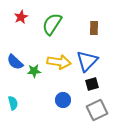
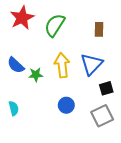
red star: (21, 17) -> (22, 18), size x1.6
yellow arrow: (59, 62) -> (62, 65), turned -105
black square: (92, 84) -> (106, 88), moved

